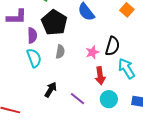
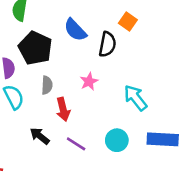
black semicircle: (113, 46) -> (107, 44), moved
red arrow: (100, 76) -> (63, 109), moved
black arrow: (51, 90) -> (40, 136), turned -77

